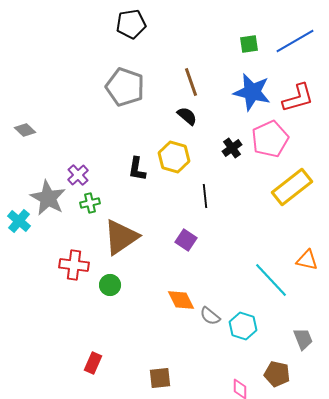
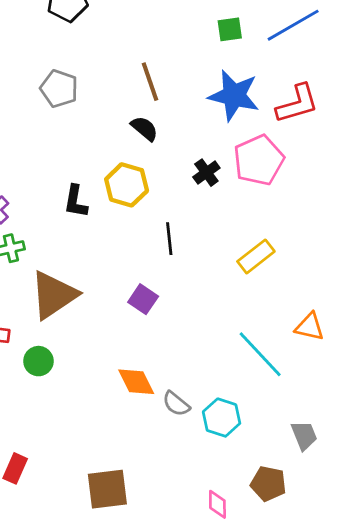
gray pentagon: (125, 87) -> (59, 89), size x0.7
yellow rectangle: (292, 187) -> (256, 256), moved, size x0.7
brown square: (160, 378) -> (107, 489), size x1.4

